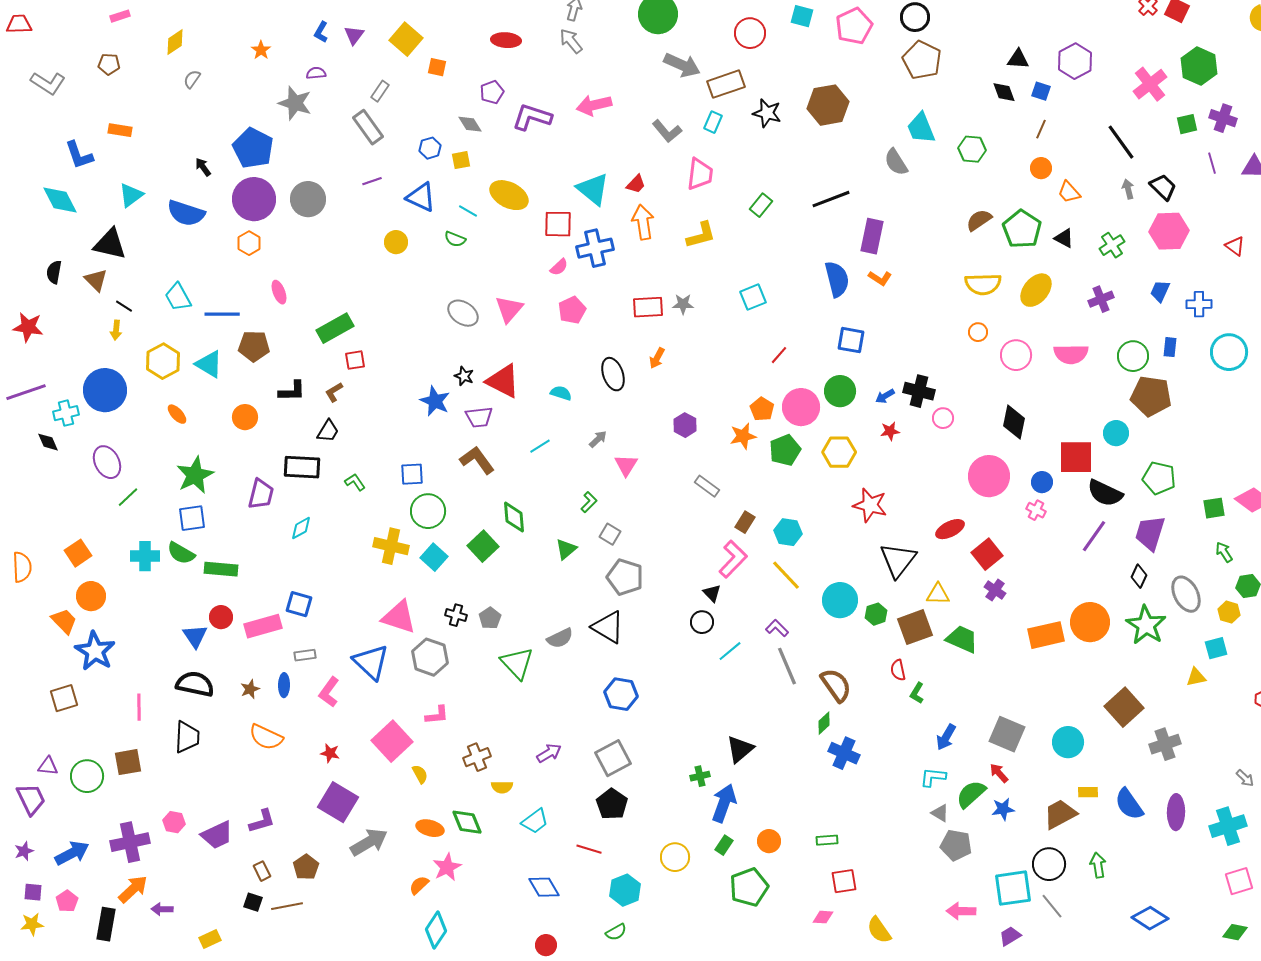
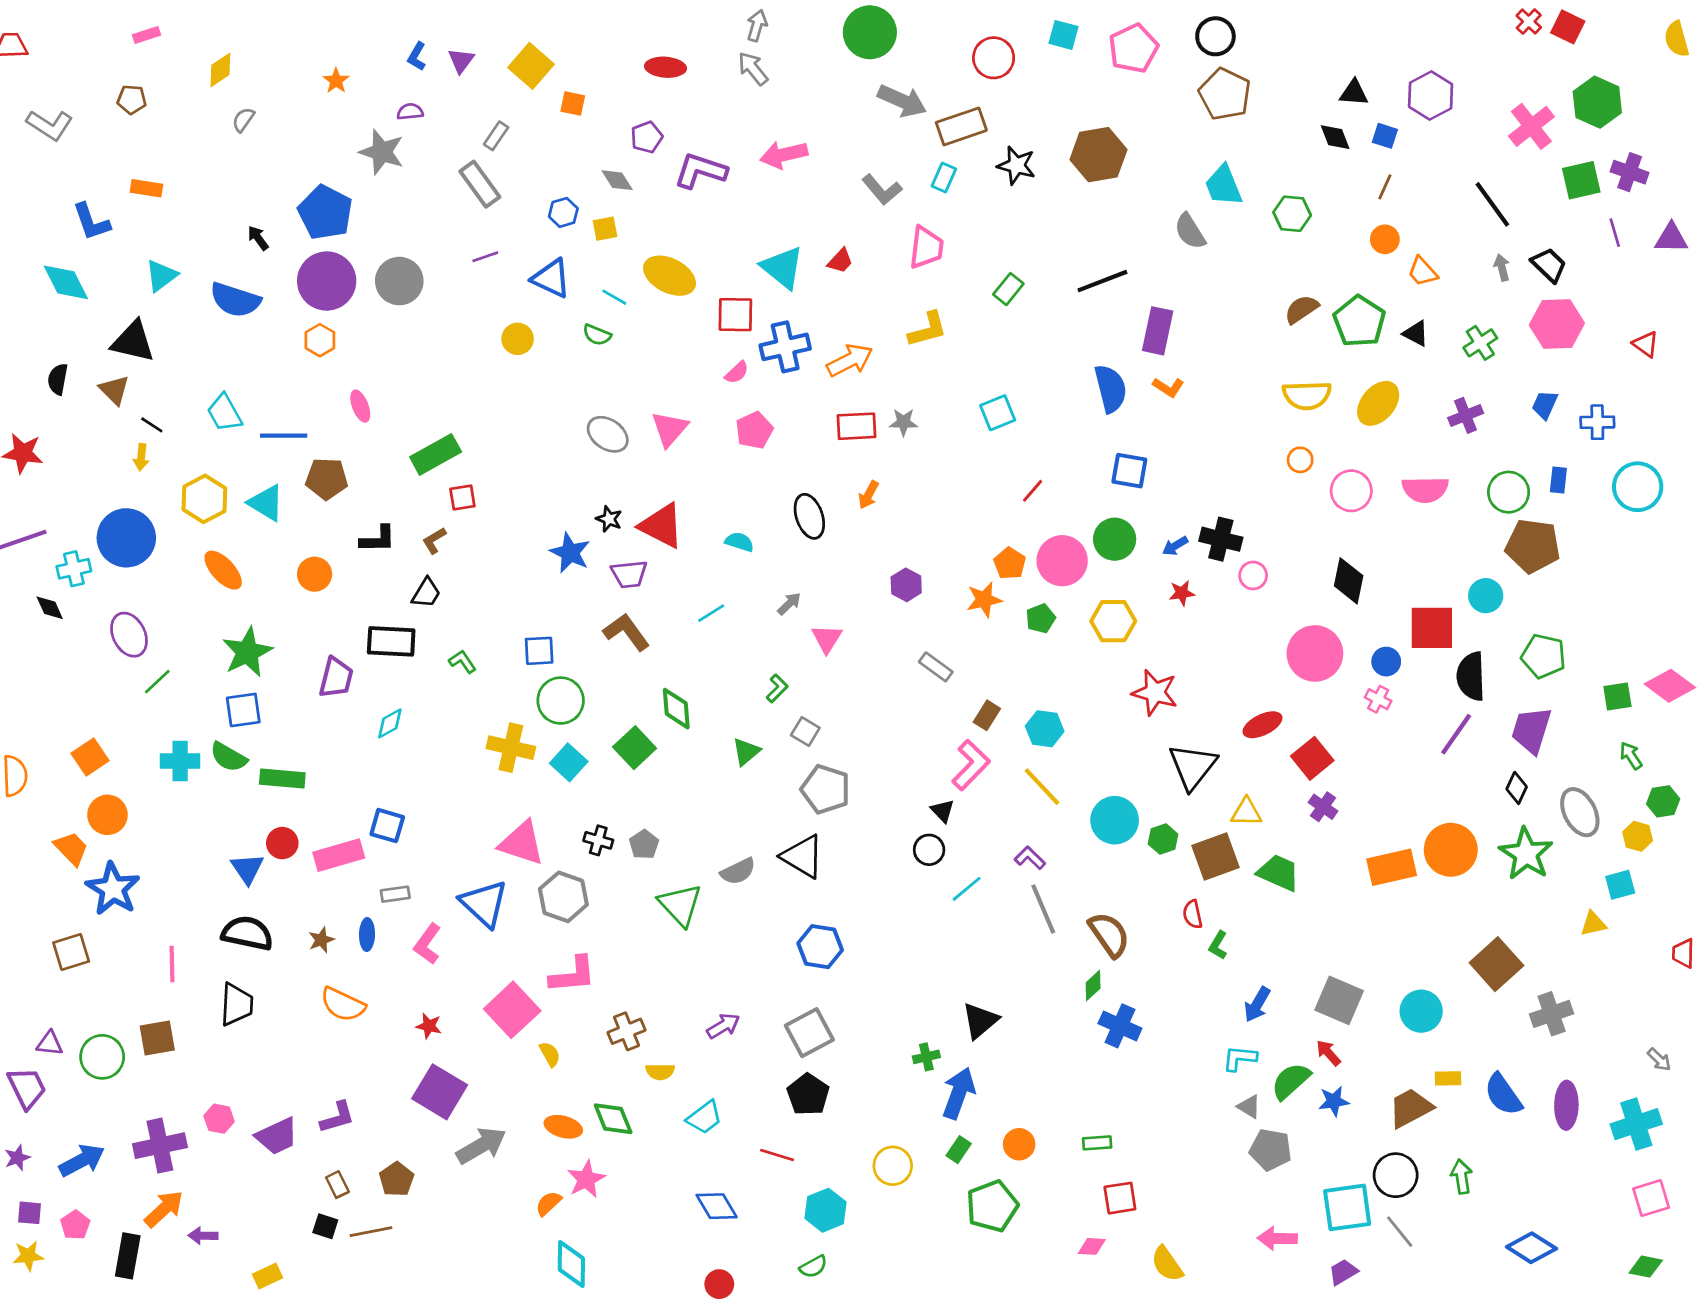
green square: (1187, 124) -> (1581, 180), size x1.4
orange arrow: (643, 222) -> (850, 360), moved, turned 72
orange ellipse: (177, 414) -> (223, 570), size x1.5
green pentagon: (785, 450) -> (1041, 619), size x0.7
black semicircle: (1105, 493) -> (1471, 676), turned 63
pink L-shape: (437, 715) -> (573, 975), size x1.5
cyan diamond: (436, 930) -> (571, 1264), turned -33

